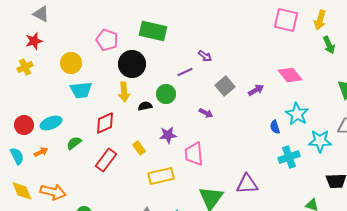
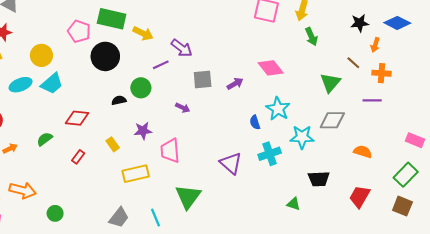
green rectangle: (153, 31) -> (112, 19), moved
purple arrow: (205, 56) -> (182, 48), size x1.5
gray square: (225, 86) -> (203, 79), turned 36
cyan trapezoid: (81, 90) -> (52, 84), turned -35
yellow arrow: (124, 92) -> (143, 33), moved, turned -60
cyan ellipse: (51, 123) -> (21, 85), moved
red diamond: (105, 123) -> (77, 118), turned 30
red rectangle: (106, 160) -> (78, 157), size x0.6
purple triangle: (247, 184) -> (231, 163), moved, turned 45

